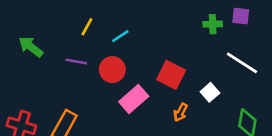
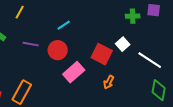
yellow line: (87, 27) -> (20, 12), moved
white line: (242, 63) -> (150, 60), moved
white square: (210, 92) -> (123, 44), moved

